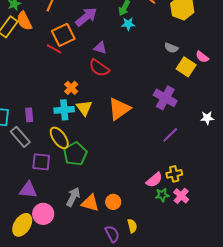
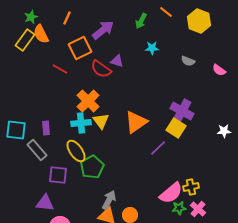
cyan star: (128, 24) -> (152, 48), moved
red line: (54, 49) -> (60, 69), moved
yellow square: (186, 67) -> (176, 128), moved
red semicircle: (99, 68) -> (101, 69), moved
orange cross: (71, 88) -> (88, 101), size x1.6
purple line: (170, 135) -> (158, 148), moved
pink semicircle: (154, 180) -> (171, 193), size x1.4
gray arrow: (73, 197) -> (109, 200), moved

